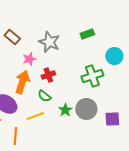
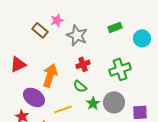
cyan circle: (114, 56) -> (142, 38), moved
pink star: (29, 59) -> (57, 20), moved
red cross: (48, 75) -> (83, 64), moved
green semicircle: (44, 96) -> (80, 86), moved

